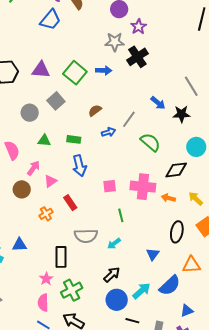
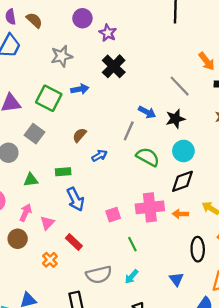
gray star: (115, 42) -> (62, 56), moved
gray line: (129, 119) -> (129, 131), moved
cyan circle: (196, 147) -> (183, 151), moved

